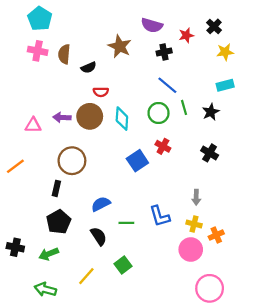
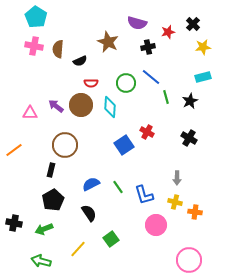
green circle: (159, 113) -> (126, 83), moved
purple arrow: (62, 117) -> (56, 106), turned 35
green line: (126, 223) -> (118, 187), moved, turned 56
orange cross: (216, 235) -> (195, 212), turned 32
pink circle: (191, 249) -> (156, 225), moved

